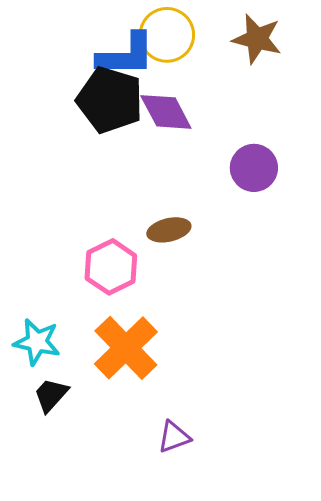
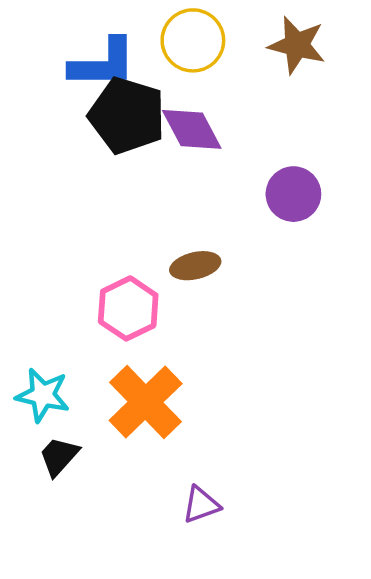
blue L-shape: (126, 55) -> (103, 64), moved

